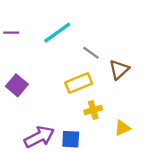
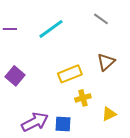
gray line: (91, 53) -> (101, 19), moved

